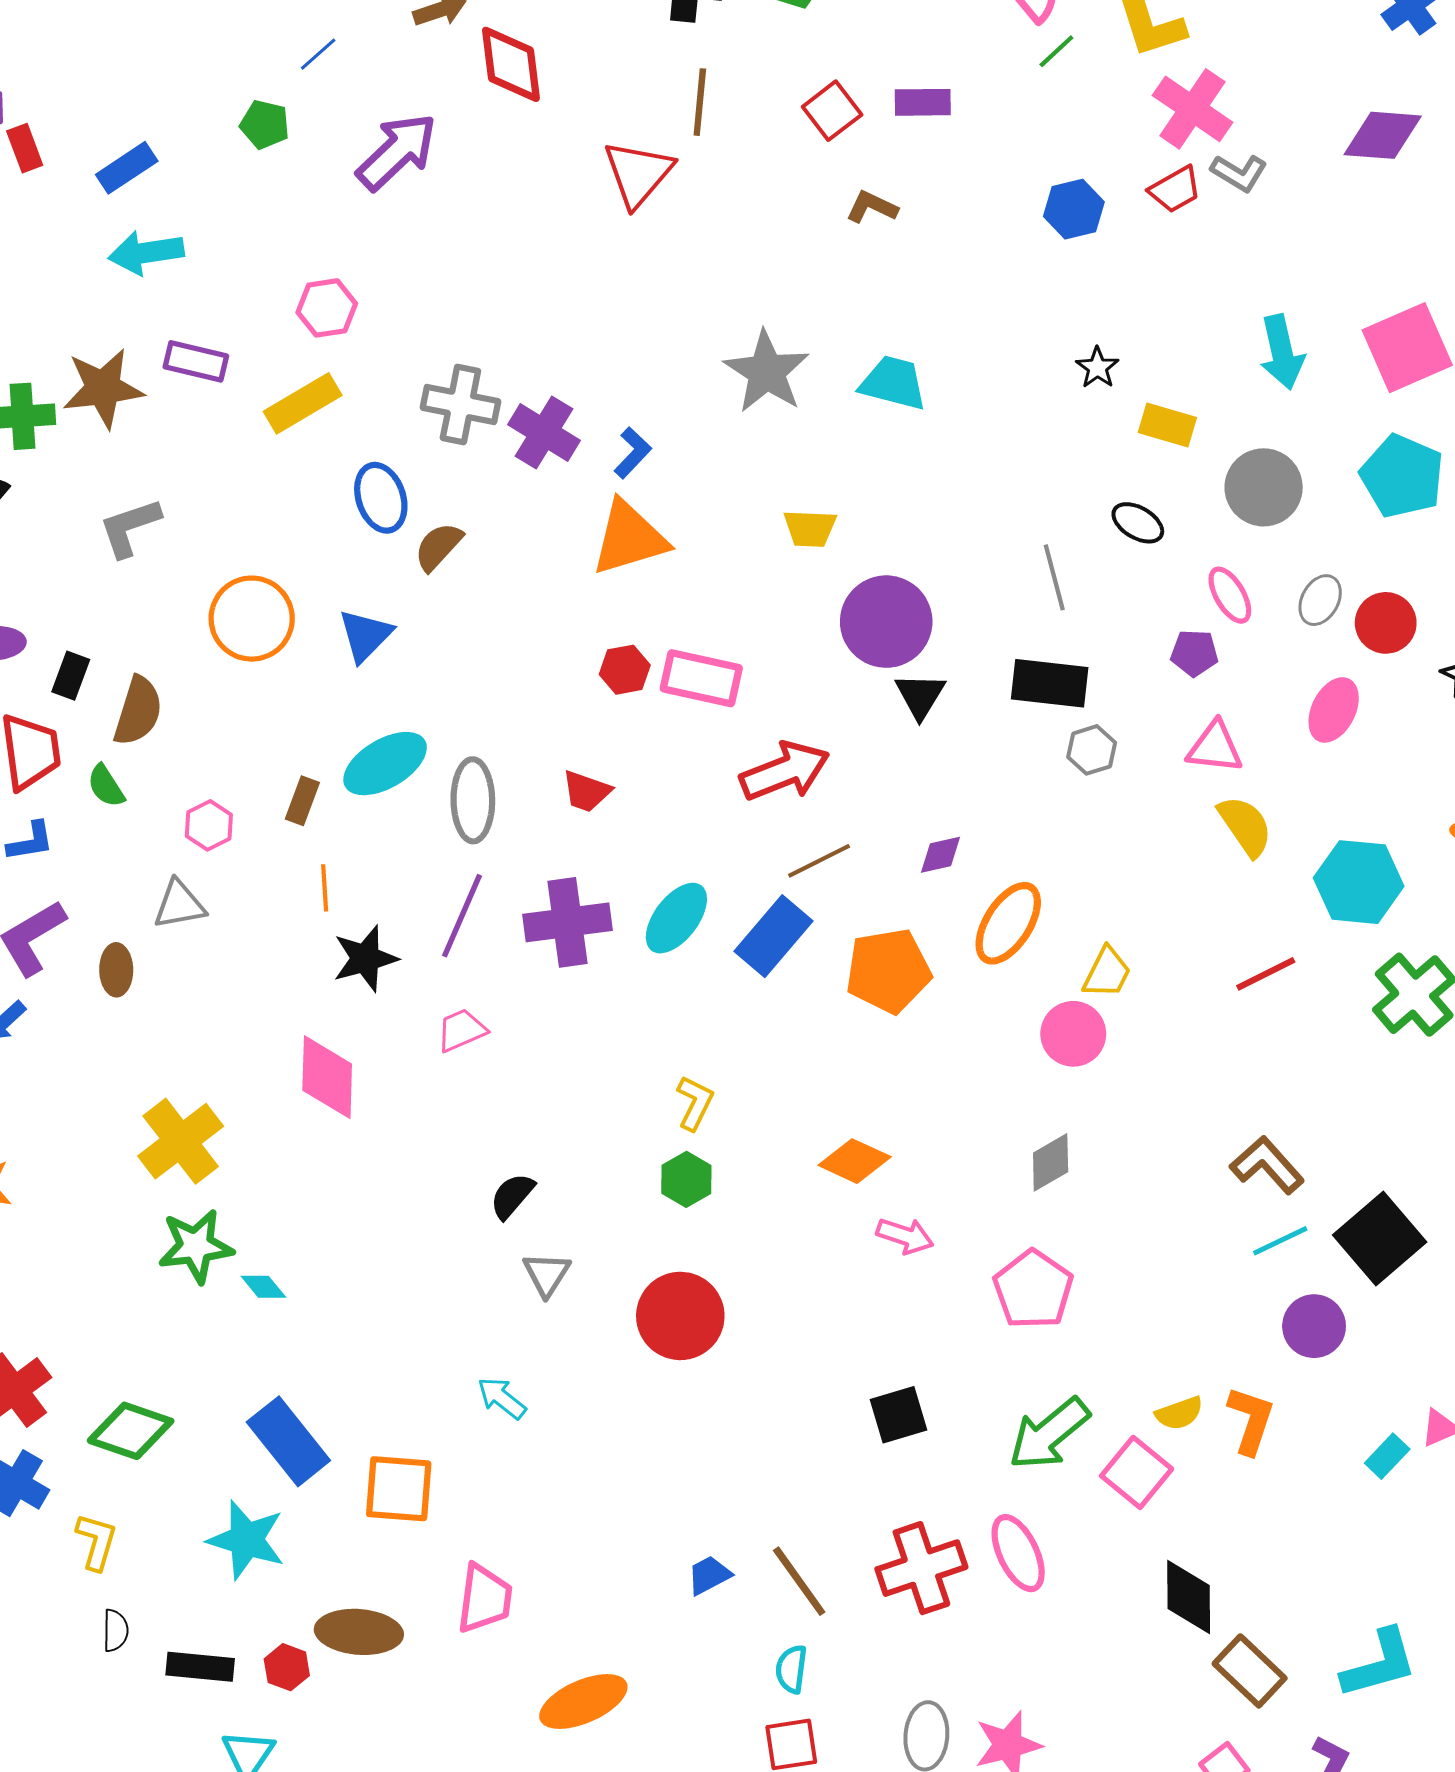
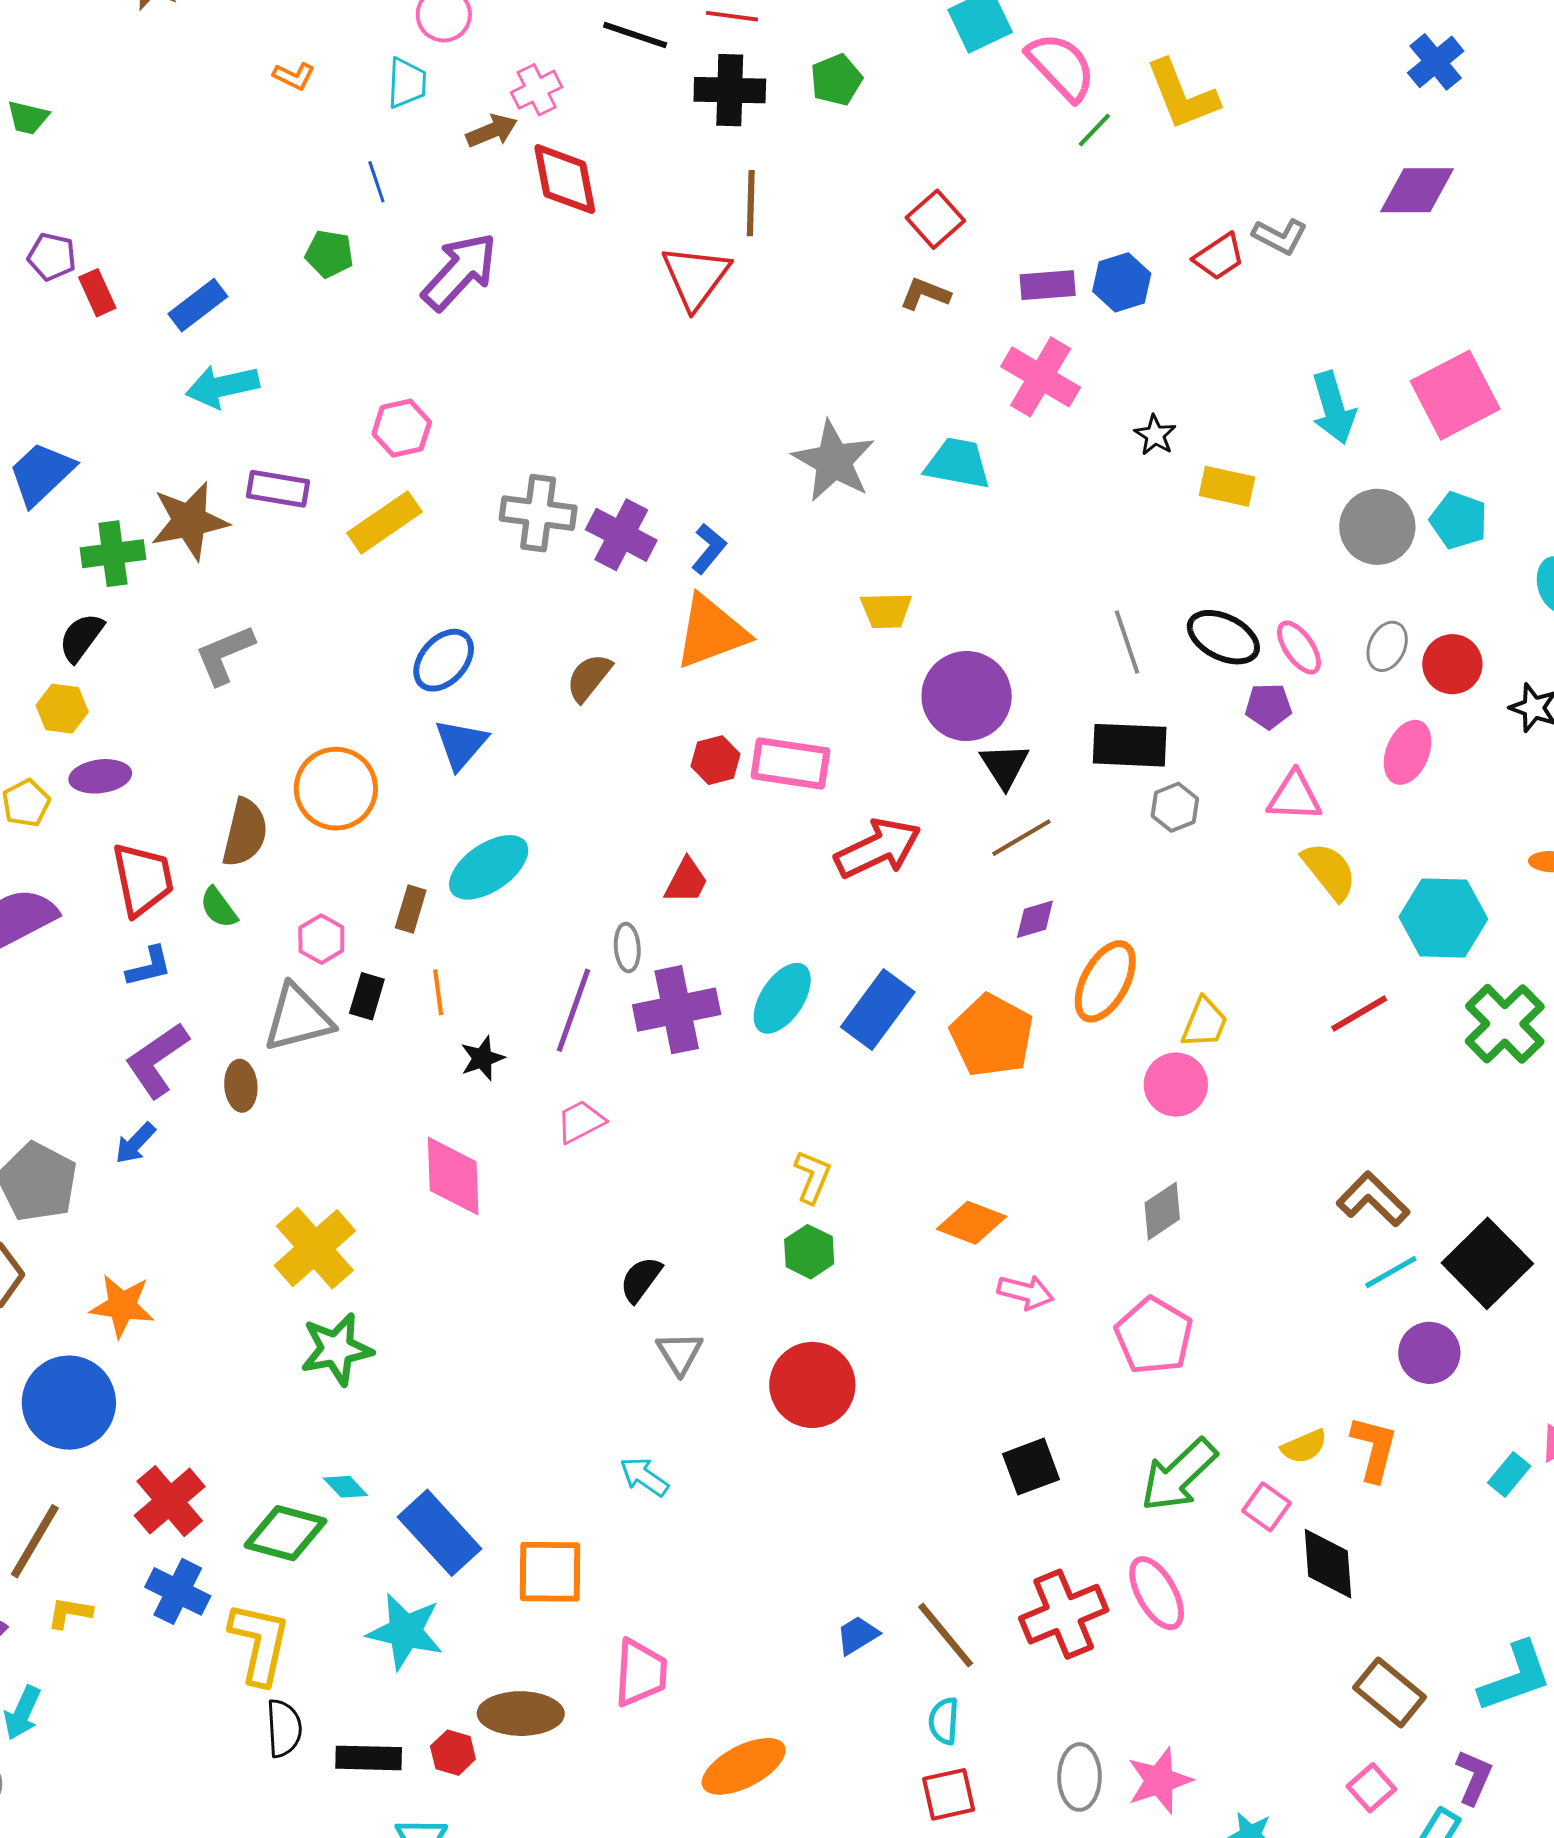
blue line: (318, 54) -> (376, 182), turned -63
purple rectangle: (923, 102) -> (1048, 285), moved
pink cross: (1193, 109) -> (1041, 377), moved
red square: (832, 111) -> (935, 219), moved
cyan pentagon: (1402, 476) -> (1459, 520), size x0.7
gray circle: (1264, 487) -> (1377, 527), moved
blue ellipse: (381, 498) -> (444, 660), moved, turned 64
black ellipse: (1138, 523) -> (1223, 637), moved, size x1.4
brown semicircle: (438, 547) -> (589, 678), moved
orange circle: (252, 619) -> (336, 789), moved
black rectangle: (71, 676) -> (367, 996), moved
red trapezoid: (586, 791) -> (686, 881), turned -78
gray ellipse: (473, 800) -> (627, 947), moved, size x0.6
brown line: (819, 861) -> (1021, 838), moved
gray triangle: (179, 905) -> (298, 1018), size x1.4
black star: (365, 959) -> (482, 1058), size x0.7
orange pentagon: (888, 971) -> (992, 1035), turned -30
cyan diamond: (263, 1287) -> (345, 1487), moved
pink square: (1137, 1472) -> (1266, 1507), size x0.7
yellow L-shape: (96, 1542) -> (260, 1643), size x1.5
black diamond: (1189, 1597) -> (1328, 1564), moved
black semicircle: (115, 1630) -> (284, 1728), size x1.4

